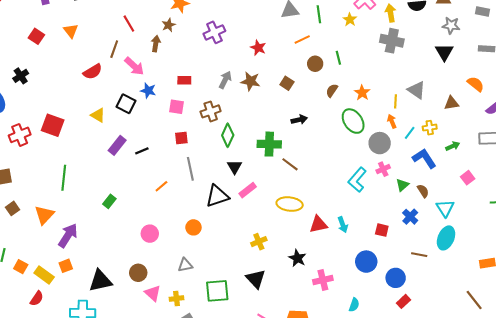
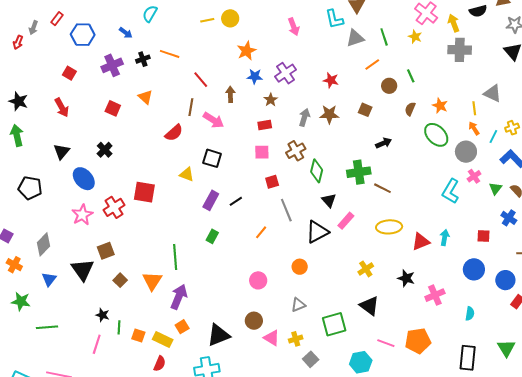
brown star: (169, 25) -> (271, 100), moved
blue star: (148, 91) -> (255, 76), moved
green line: (64, 178) -> (175, 257), moved
green rectangle: (109, 201) -> (212, 236), moved
cyan arrow: (343, 225) -> (445, 238), turned -140

